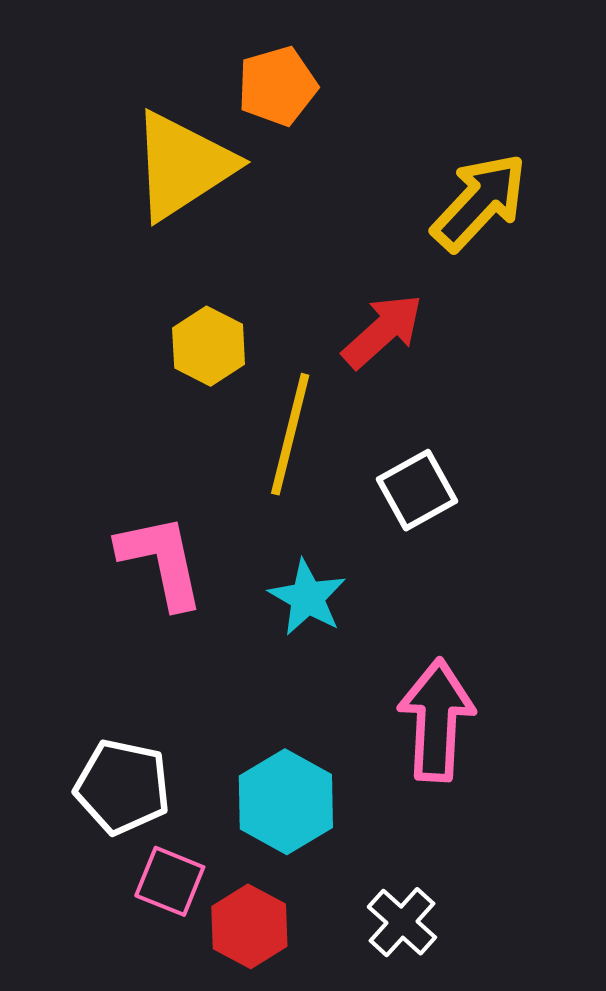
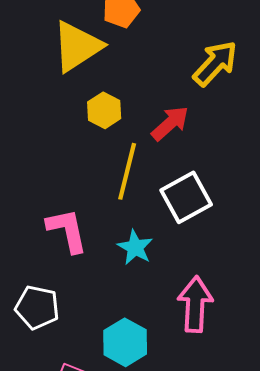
yellow hexagon: (209, 346) -> (104, 110), moved
white square: (417, 490) -> (186, 197), size x1.4
white pentagon: (123, 787) -> (37, 307), moved

